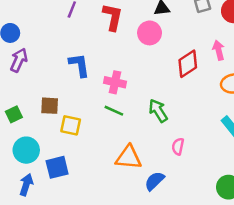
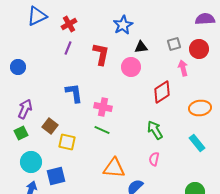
pink arrow: (219, 50) -> (183, 68), moved
purple arrow: (19, 60) -> (25, 109), moved
brown square: (50, 106) -> (50, 126), turned 35
green arrow: (158, 111) -> (155, 130), moved

